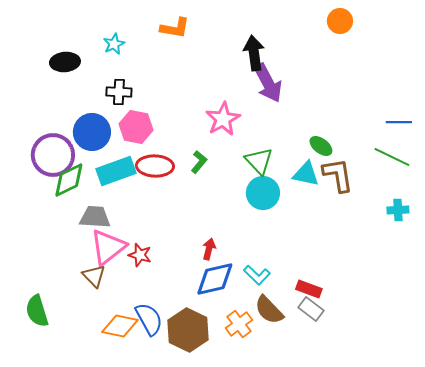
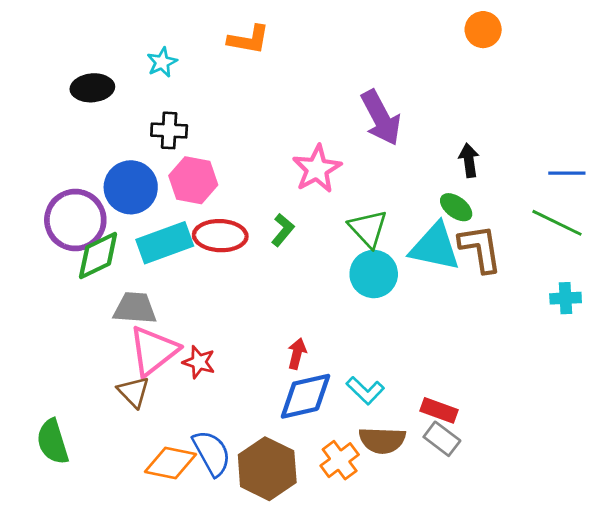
black arrow: (254, 53) -> (469, 160), moved, size x0.7
cyan triangle: (306, 174) -> (435, 247), size x1.4
brown semicircle: (269, 310) -> (382, 440), turned -44

